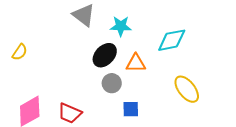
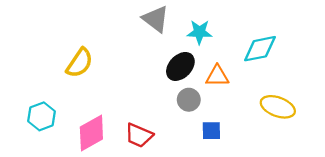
yellow semicircle: (20, 52) -> (80, 63), size x1.5
yellow ellipse: (187, 89) -> (278, 107), turned -32

